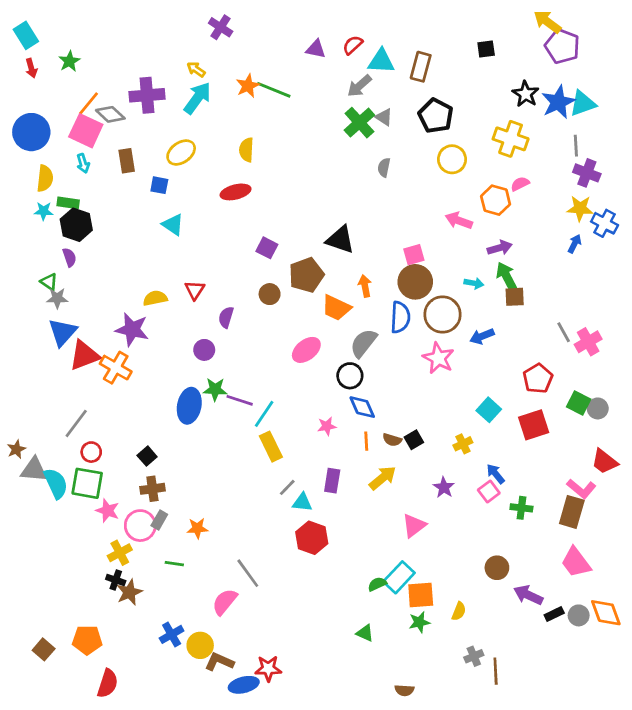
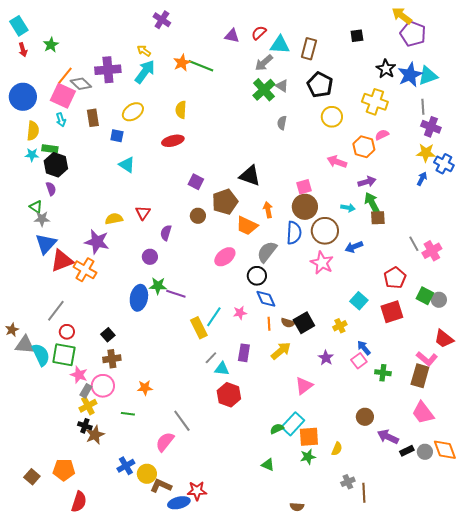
cyan line: (264, 414) -> (214, 317), moved
black square: (414, 440) -> (304, 323), size x1.5
gray rectangle: (159, 520) -> (86, 391), moved

